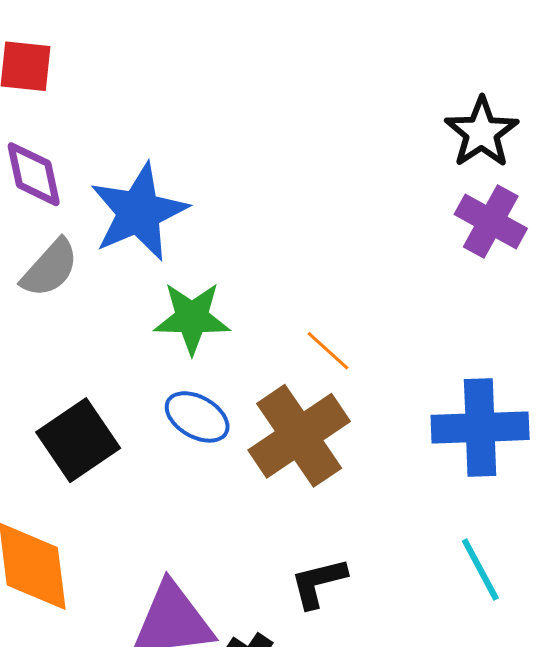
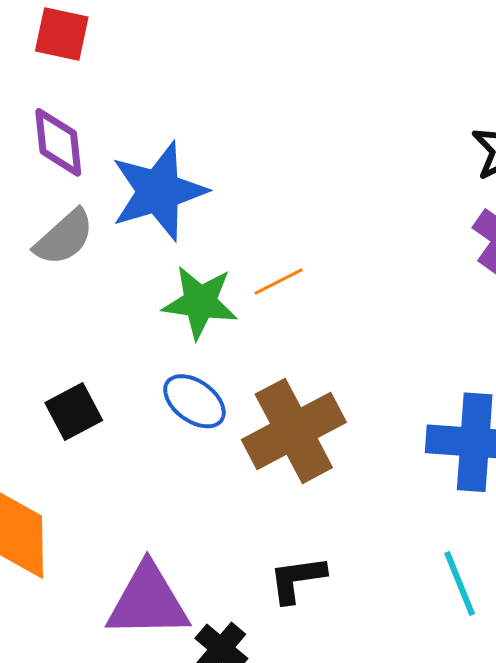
orange line: (328, 351) -> (279, 281), moved, turned -75
black square: (78, 440) -> (74, 411), size x0.7

